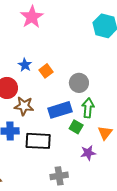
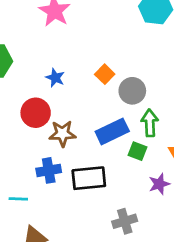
orange square: (46, 71) -> (105, 74), moved

